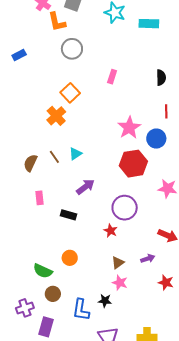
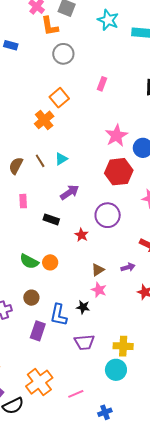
blue rectangle: (19, 55) -> (11, 45), moved, turned 40
red star: (111, 231) -> (82, 235), moved
green semicircle: (43, 271) -> (29, 261), moved
purple rectangle: (46, 327) -> (38, 331), moved

